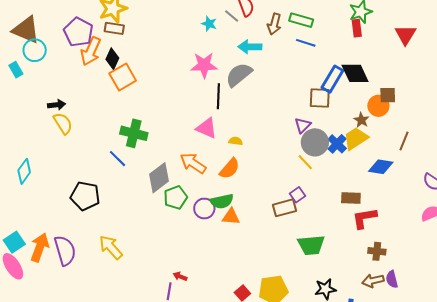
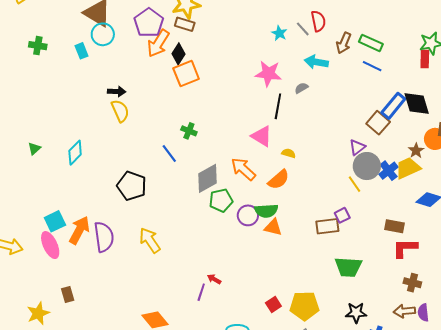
gray semicircle: (239, 75) -> (301, 88), size x0.5
brown square: (320, 98) -> (378, 123), turned 30
green cross: (134, 133) -> (189, 131), size x0.6

